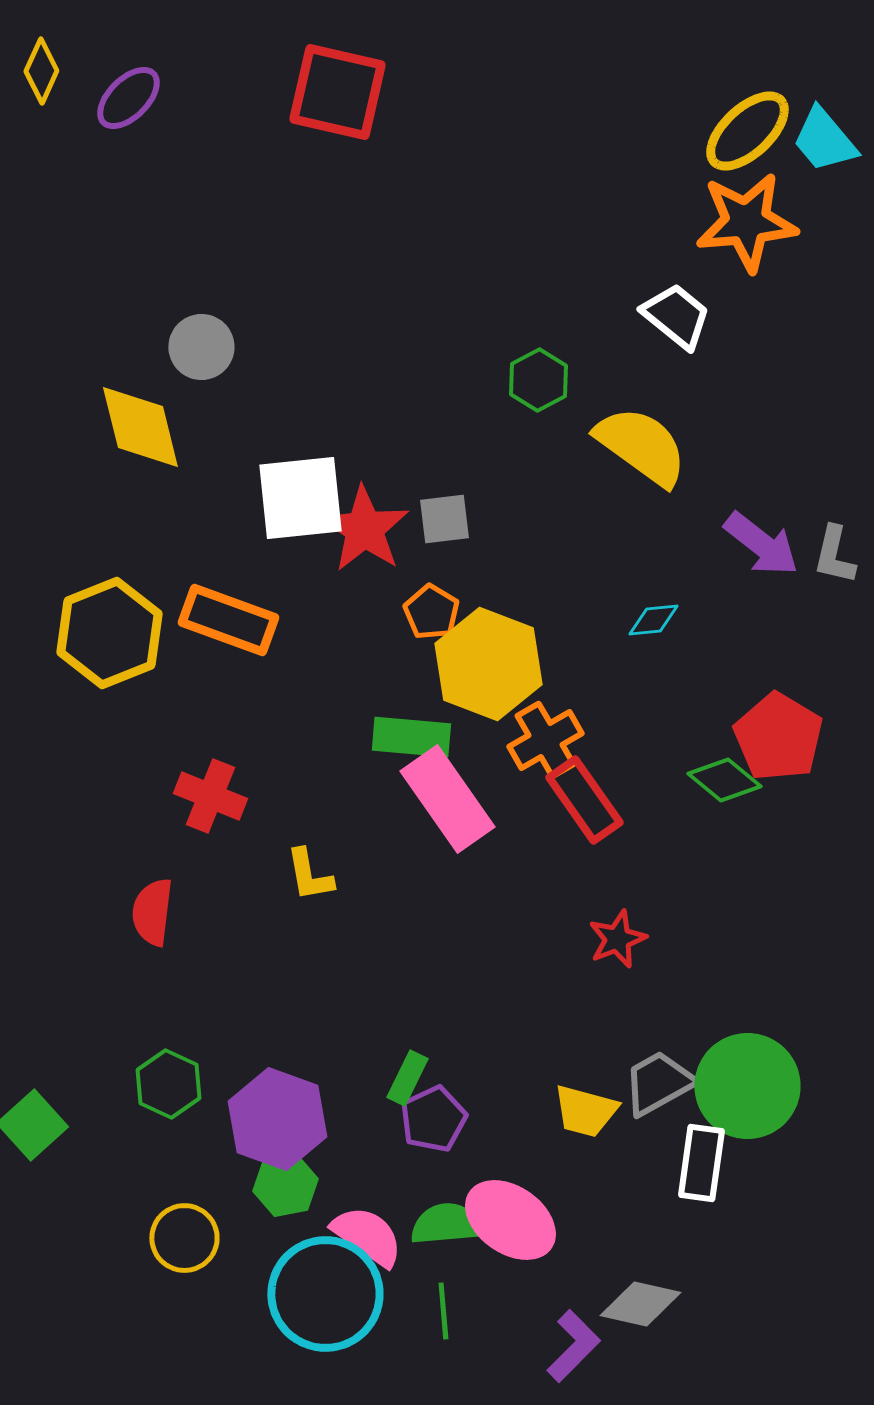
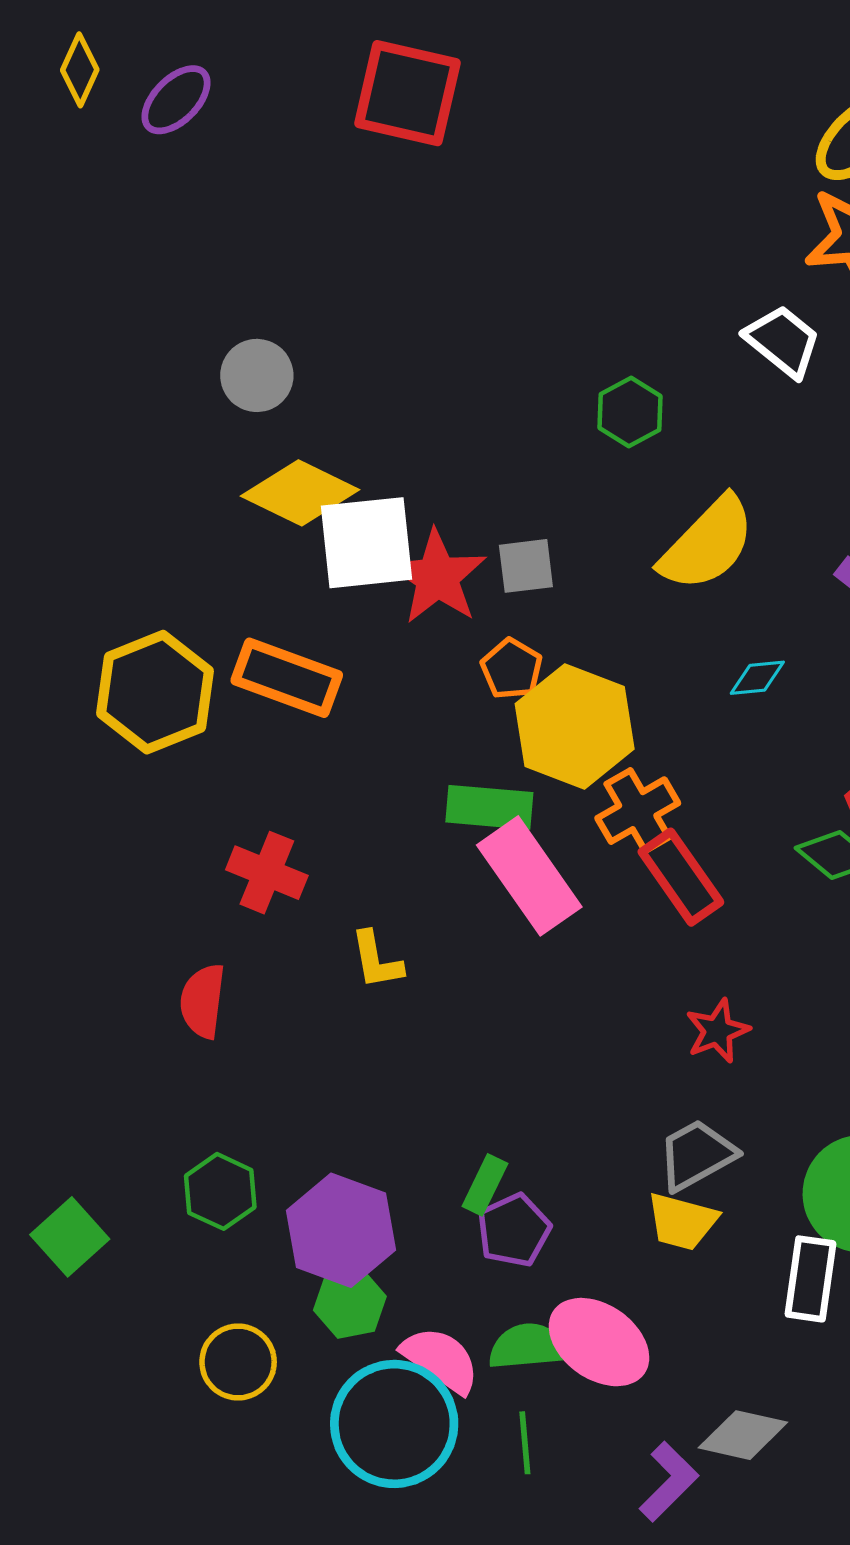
yellow diamond: (140, 427) -> (300, 493), moved, turned -50
yellow semicircle: (641, 446) -> (708, 544), moved, turned 98
gray trapezoid: (658, 1083) -> (696, 1155), moved

